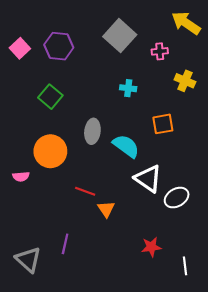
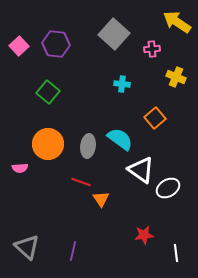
orange square: (163, 124) -> (155, 118), turned -30
gray ellipse: (92, 131) -> (88, 146), moved
purple line: (65, 244) -> (73, 251), moved

